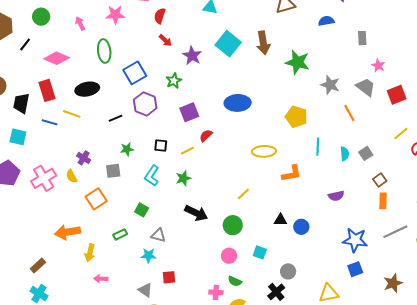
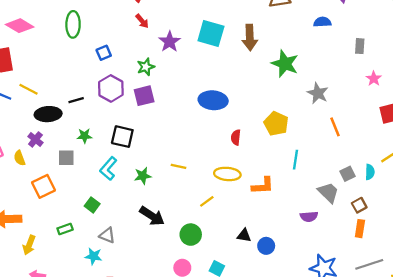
cyan square: (228, 44) -> (211, 33), turned -30
blue square: (135, 73) -> (104, 53), size x0.6
gray trapezoid: (366, 87) -> (328, 192), moved
black ellipse: (87, 89) -> (48, 114), moved
purple square: (189, 112) -> (144, 96), moved
red semicircle: (206, 136) -> (236, 137), moved, turned -48
black square: (161, 145) -> (122, 137), size x1.5
yellow line: (187, 151) -> (179, 166), moved, turned 32
yellow ellipse: (264, 151) -> (227, 174), moved
cyan semicircle: (345, 154) -> (370, 172), moved

